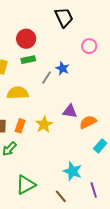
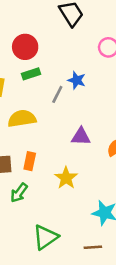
purple triangle: (70, 111) -> (81, 137), moved
yellow star: (44, 125) -> (66, 178), moved
brown line: (61, 196) -> (93, 247), turned -48

